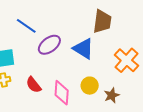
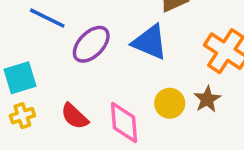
brown star: (112, 95) -> (207, 99), moved

